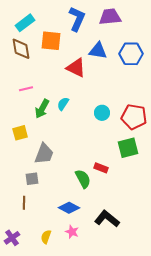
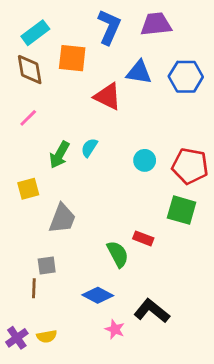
pink line: (26, 89) -> (28, 118), moved, turned -32
green square: (128, 148) -> (182, 210), turned 30
gray square: (32, 179) -> (47, 265), moved
pink star: (72, 232) -> (115, 329), moved
yellow semicircle: (46, 237) -> (47, 336), moved, turned -120

